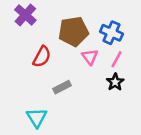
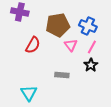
purple cross: (25, 15) -> (20, 12), turned -30
gray rectangle: (62, 87) -> (62, 75), moved, turned 32

